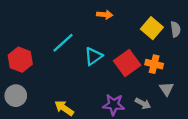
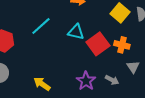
cyan triangle: (93, 56) -> (76, 32), moved, turned 48
purple star: (114, 105) -> (86, 81), turned 30

